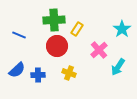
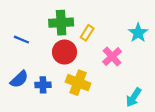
cyan arrow: (118, 67) -> (134, 97), moved
yellow cross: (69, 73) -> (78, 83), size x1.5

